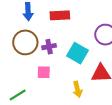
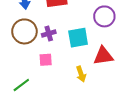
cyan square: (78, 53) -> (78, 38), turned -35

